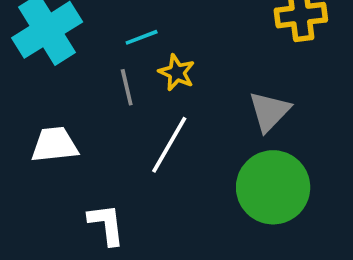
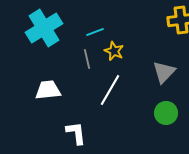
green circle: (273, 187) -> (166, 113), size x0.6

